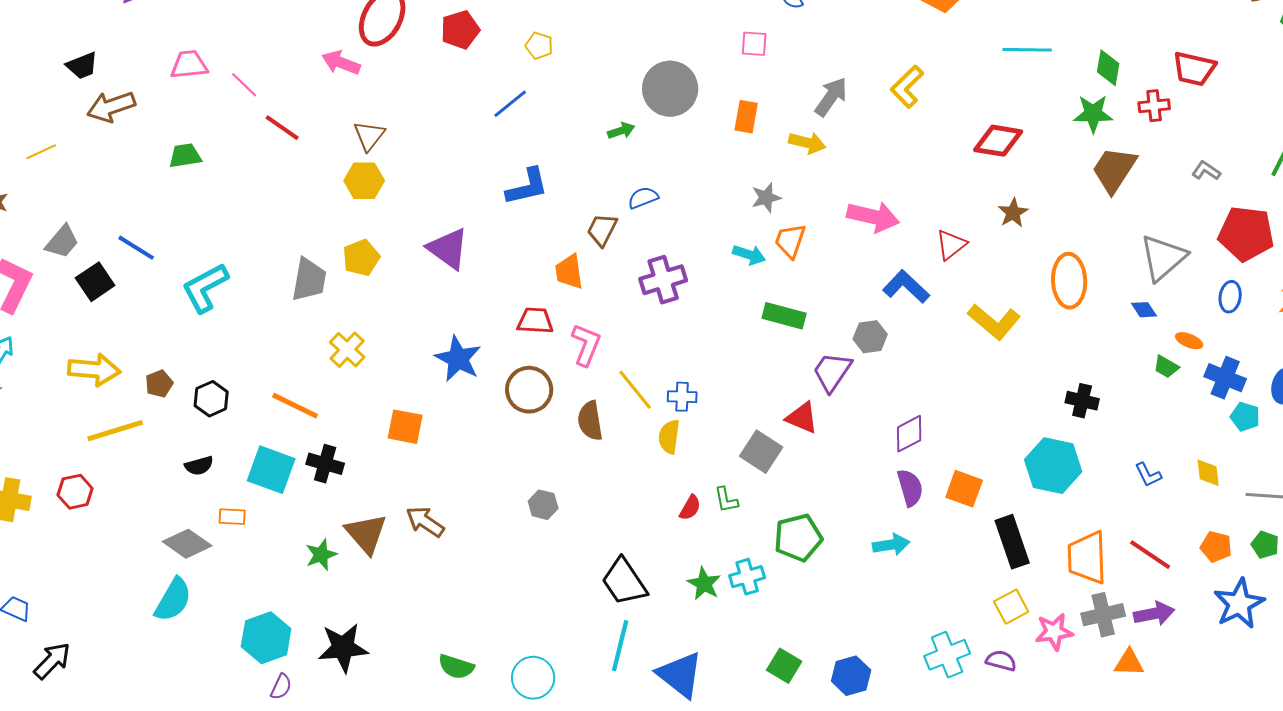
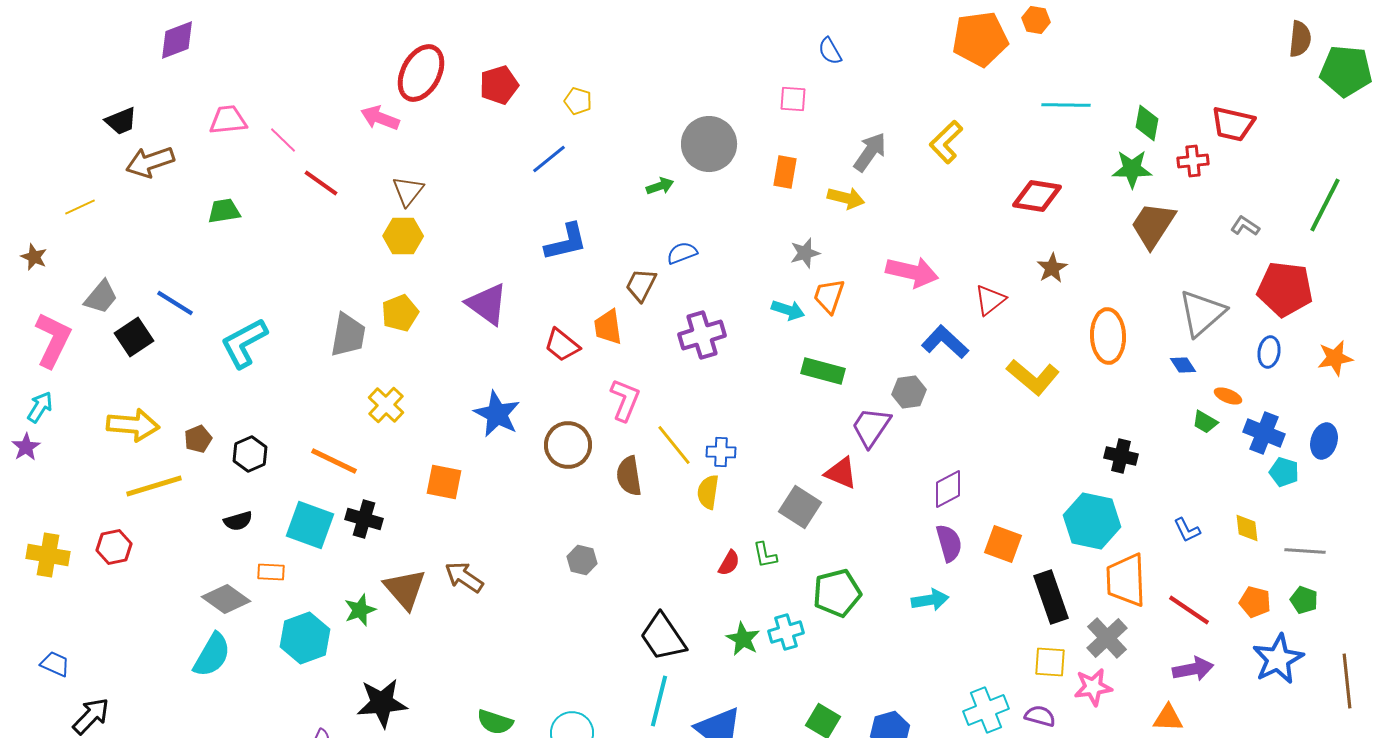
red trapezoid: (535, 321) -> (562, 345), moved, turned -144
orange trapezoid: (1087, 558) -> (1126, 580), moved
yellow square: (1011, 607) -> (1050, 662), turned 32
gray cross: (1103, 615) -> (1107, 638), moved, turned -30
cyan hexagon: (266, 638) -> (305, 638), moved

